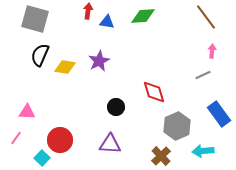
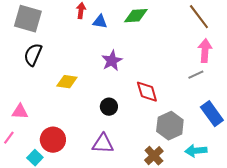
pink arrow: (212, 51) -> (205, 51), size x1.6
purple star: (99, 61) -> (112, 61), moved
yellow diamond: (65, 67) -> (67, 82), moved

